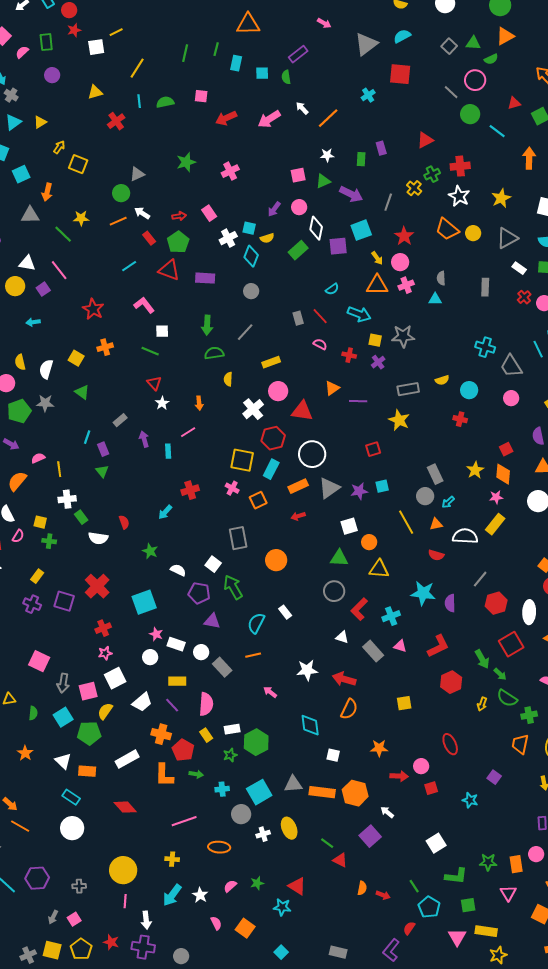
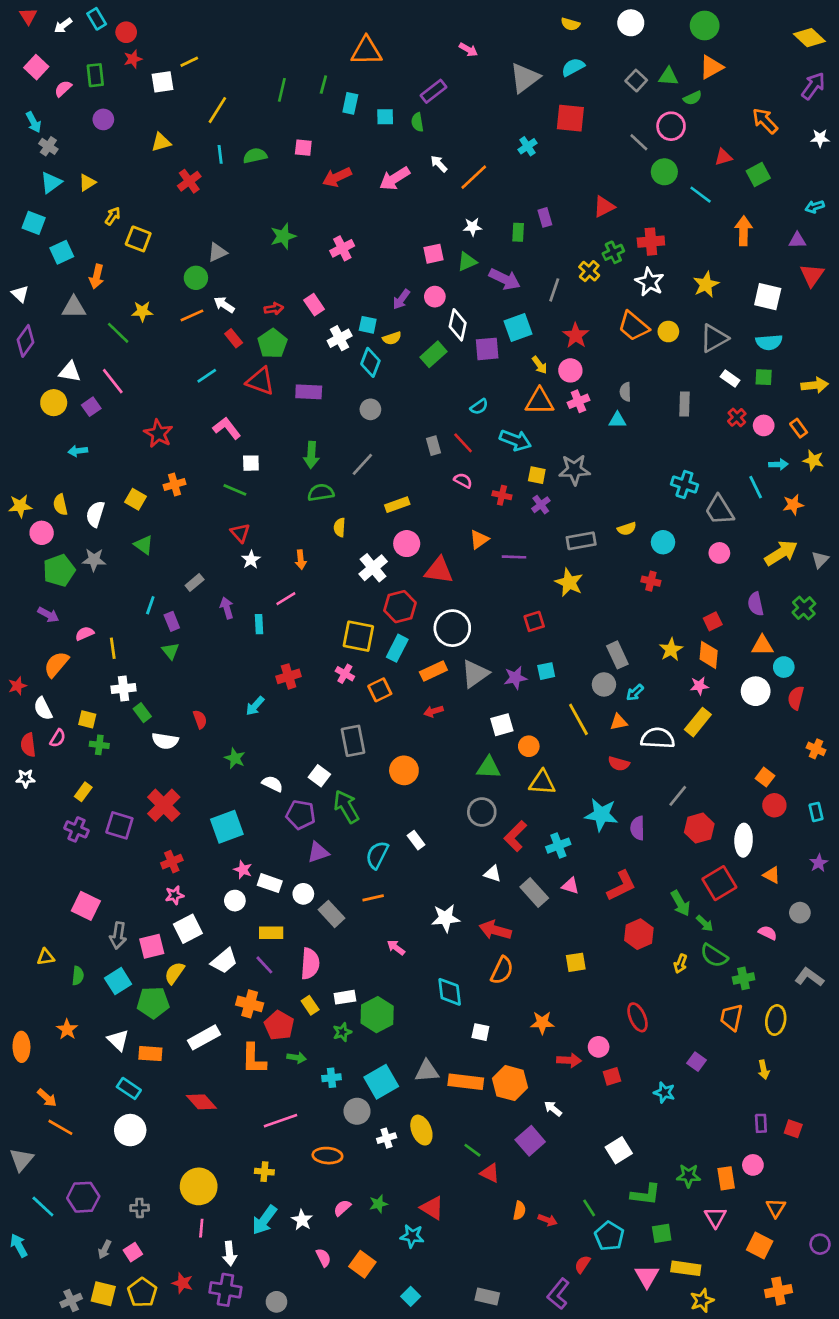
purple triangle: (212, 621) -> (318, 852), turned -30

